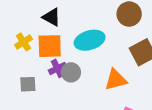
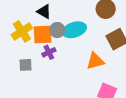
yellow cross: (24, 42) -> (22, 31), size x1.5
gray circle: (71, 72) -> (57, 30), moved

